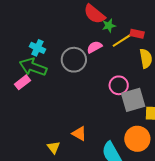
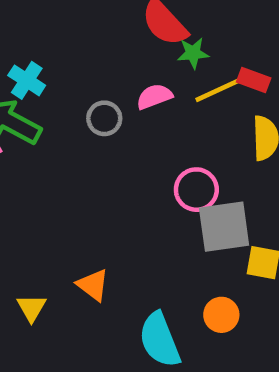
gray circle: (74, 60) -> (104, 118), size x0.6
orange circle: (137, 139) -> (221, 315), size x0.6

